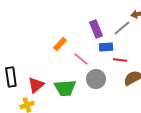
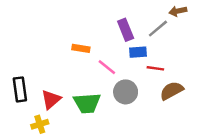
orange rectangle: (60, 44) -> (81, 48), turned 56

